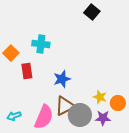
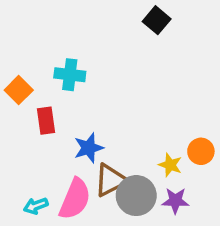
blue star: (62, 79) -> (89, 148), moved
orange circle: (118, 103) -> (201, 151), moved
cyan arrow: (14, 116) -> (36, 206), moved

